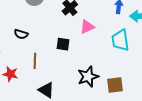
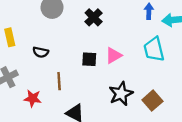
pink triangle: (87, 27) -> (114, 55), moved
brown square: (115, 85) -> (152, 101), turned -30

